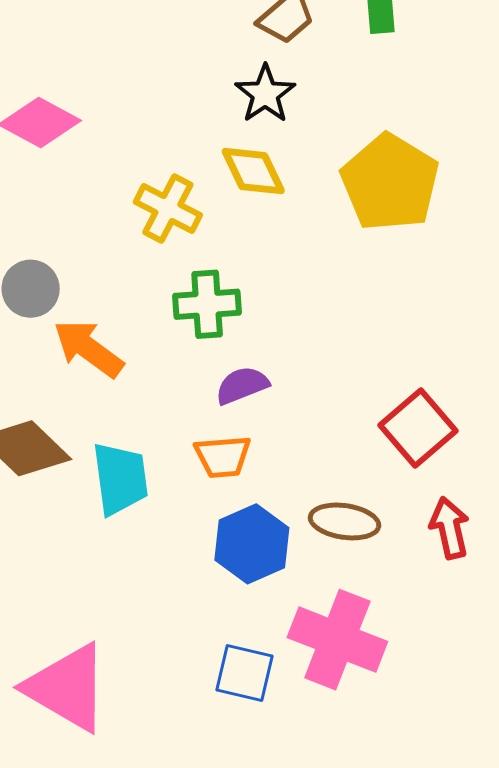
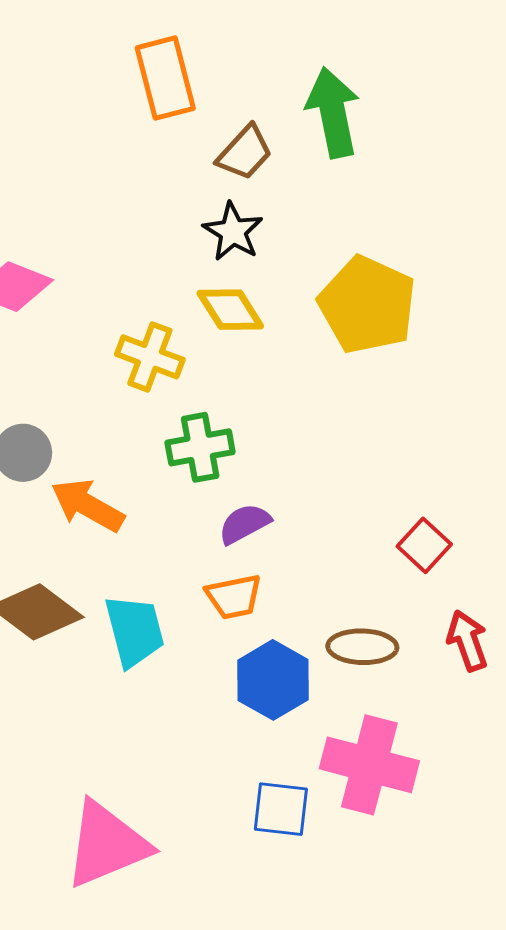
red square: (418, 428) -> (424, 545), size x0.7
pink triangle: (67, 688) -> (107, 845), turned -46

